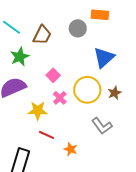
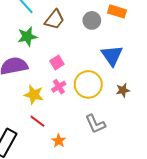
blue triangle: (104, 58) -> (112, 55), turned -35
brown star: (115, 93) -> (123, 90), moved

